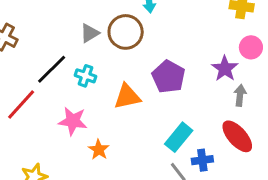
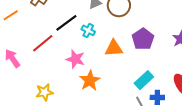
orange star: (99, 150) -> (90, 81), size x1.5

